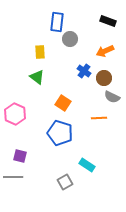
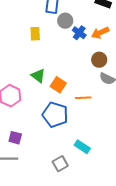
blue cross: (84, 71) -> (79, 33), moved
green triangle: (37, 77) -> (38, 76), moved
orange line: (99, 118) -> (83, 98), moved

